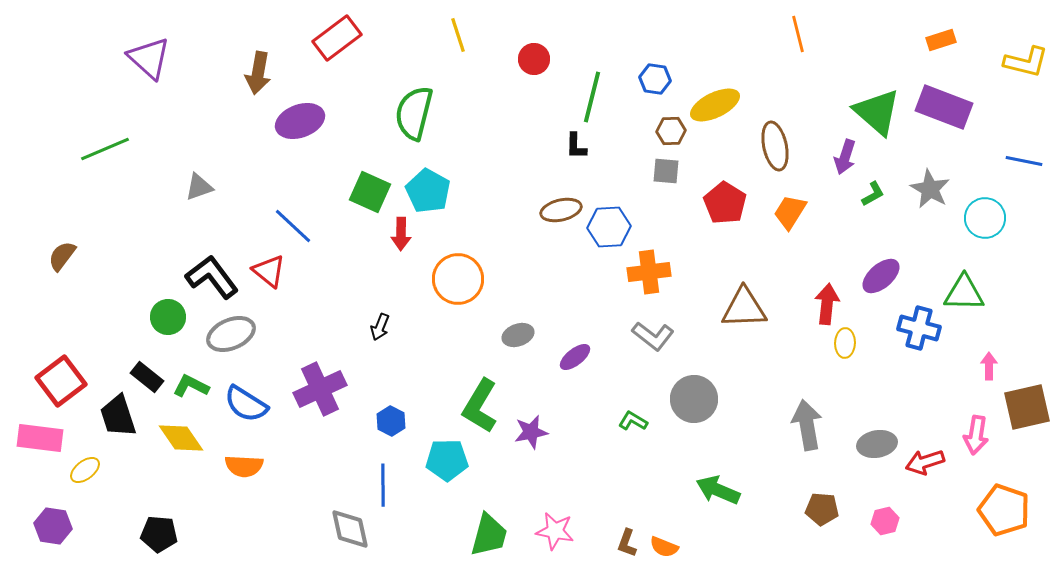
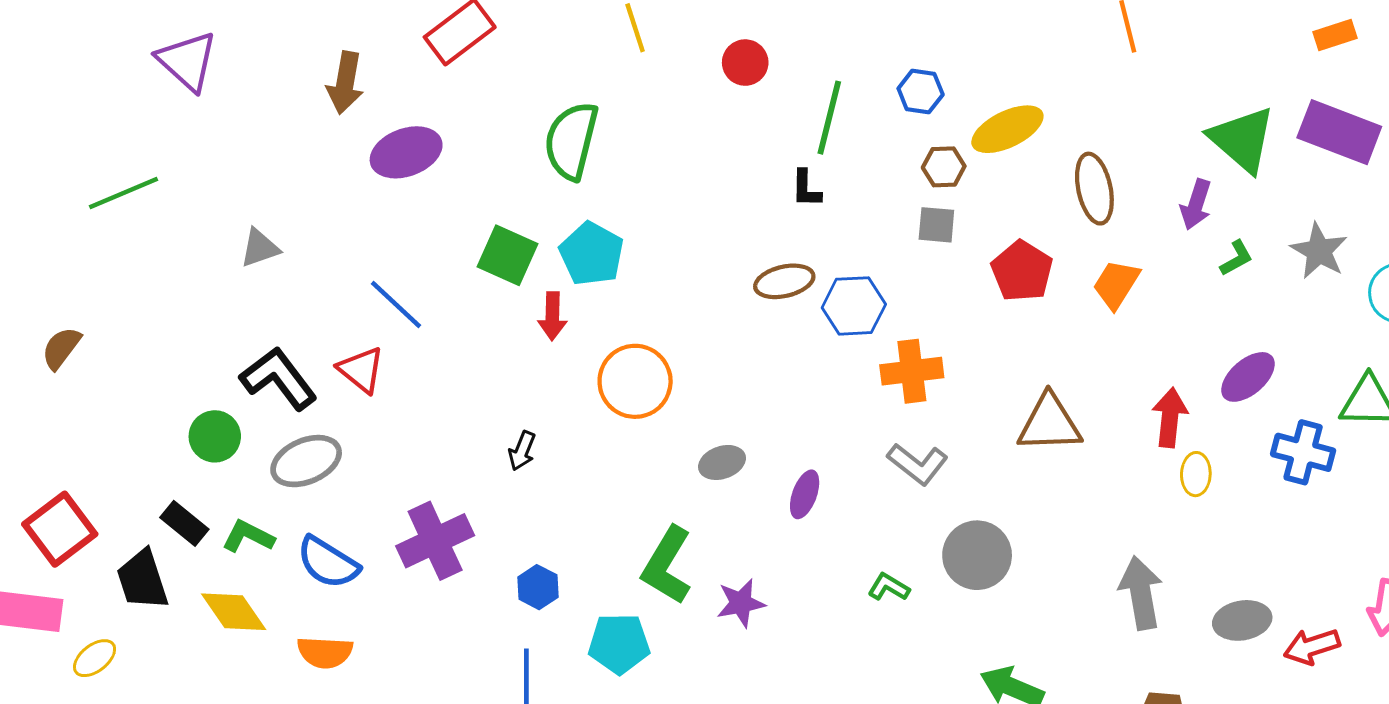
purple ellipse: (575, 357) -> (805, 494), turned -32

